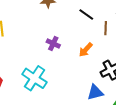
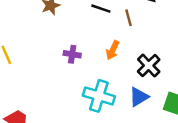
cyan cross: (34, 78) -> (99, 96), moved

